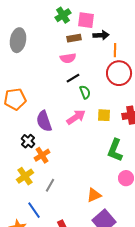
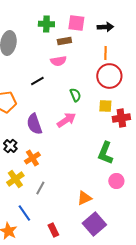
green cross: (63, 15) -> (46, 24), moved, turned 35
black arrow: (101, 35) -> (105, 27), moved
black line: (73, 78) -> (37, 81), moved
yellow square: (104, 115) -> (105, 106), moved
black cross: (28, 141) -> (10, 146), moved

